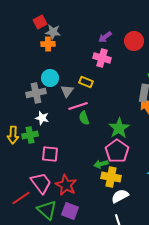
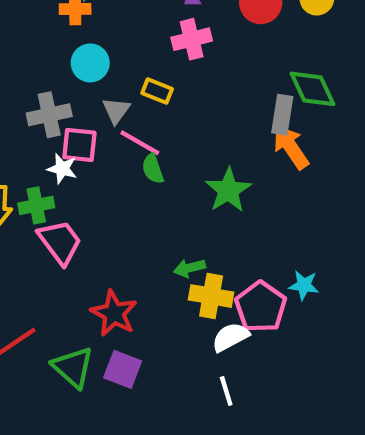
pink cross: (102, 58) -> (192, 39), turned -30
cyan circle: (50, 78) -> (90, 63), moved
pink line: (78, 106) -> (140, 143), turned 48
pink pentagon: (117, 151) -> (261, 307), moved
pink square: (50, 154) -> (79, 145), moved
pink trapezoid: (41, 183) -> (60, 242), moved

